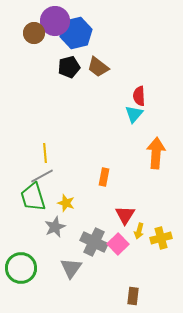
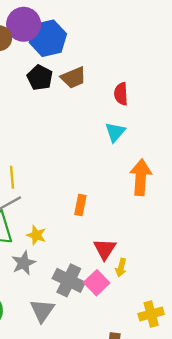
black pentagon: (69, 67) -> (40, 78), turned -30
brown trapezoid: (98, 67) -> (73, 78), turned -60
red semicircle: (139, 96) -> (121, 94), moved
yellow cross: (161, 238) -> (151, 314), moved

